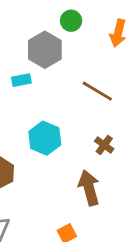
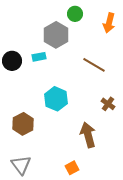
brown cross: (104, 145) -> (108, 104), moved

